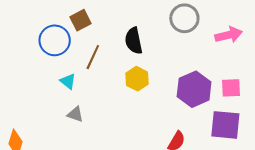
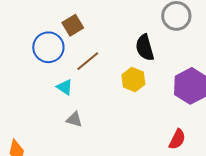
black semicircle: (134, 41) -> (145, 48), moved
brown line: (93, 57) -> (88, 61), turned 30

